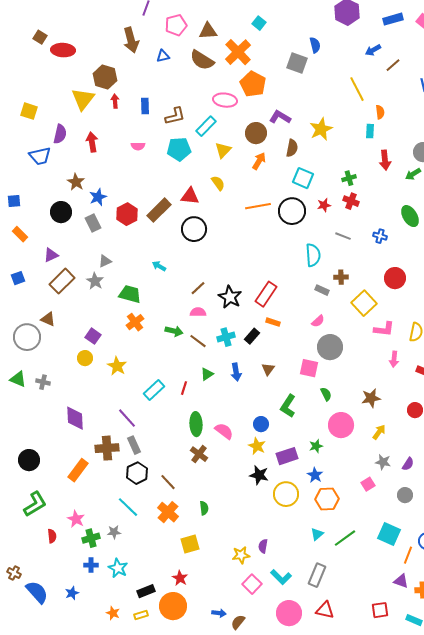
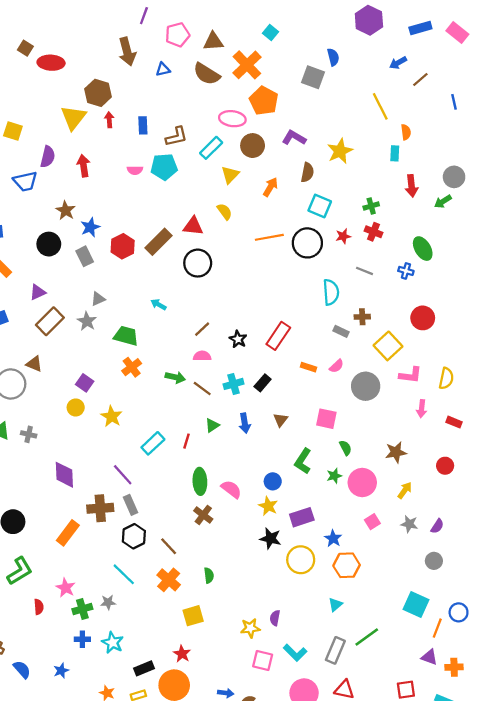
brown circle: (256, 133) -> (253, 146), moved
cyan pentagon: (179, 149) -> (164, 167), moved
green ellipse: (410, 216) -> (423, 249), moved
black star: (230, 297) -> (238, 339), size x0.7
orange rectangle: (273, 322) -> (309, 367), moved
gray circle: (330, 347) -> (366, 386), moved
green star: (316, 446) -> (334, 476), moved
pink square: (368, 484) -> (372, 522), moved
green line: (345, 538) -> (367, 637), moved
pink square: (252, 584) -> (263, 661), turned -30
blue semicircle: (37, 592) -> (22, 669), size x0.7

